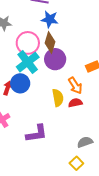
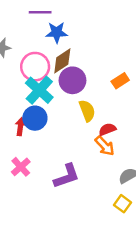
brown diamond: (50, 42) -> (62, 61), turned 50
orange arrow: (75, 86) -> (105, 146), moved
yellow semicircle: (58, 98) -> (87, 111), moved

